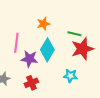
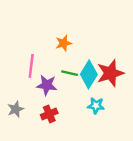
green line: (74, 34) -> (70, 73), moved
cyan diamond: (47, 50) -> (89, 74), moved

